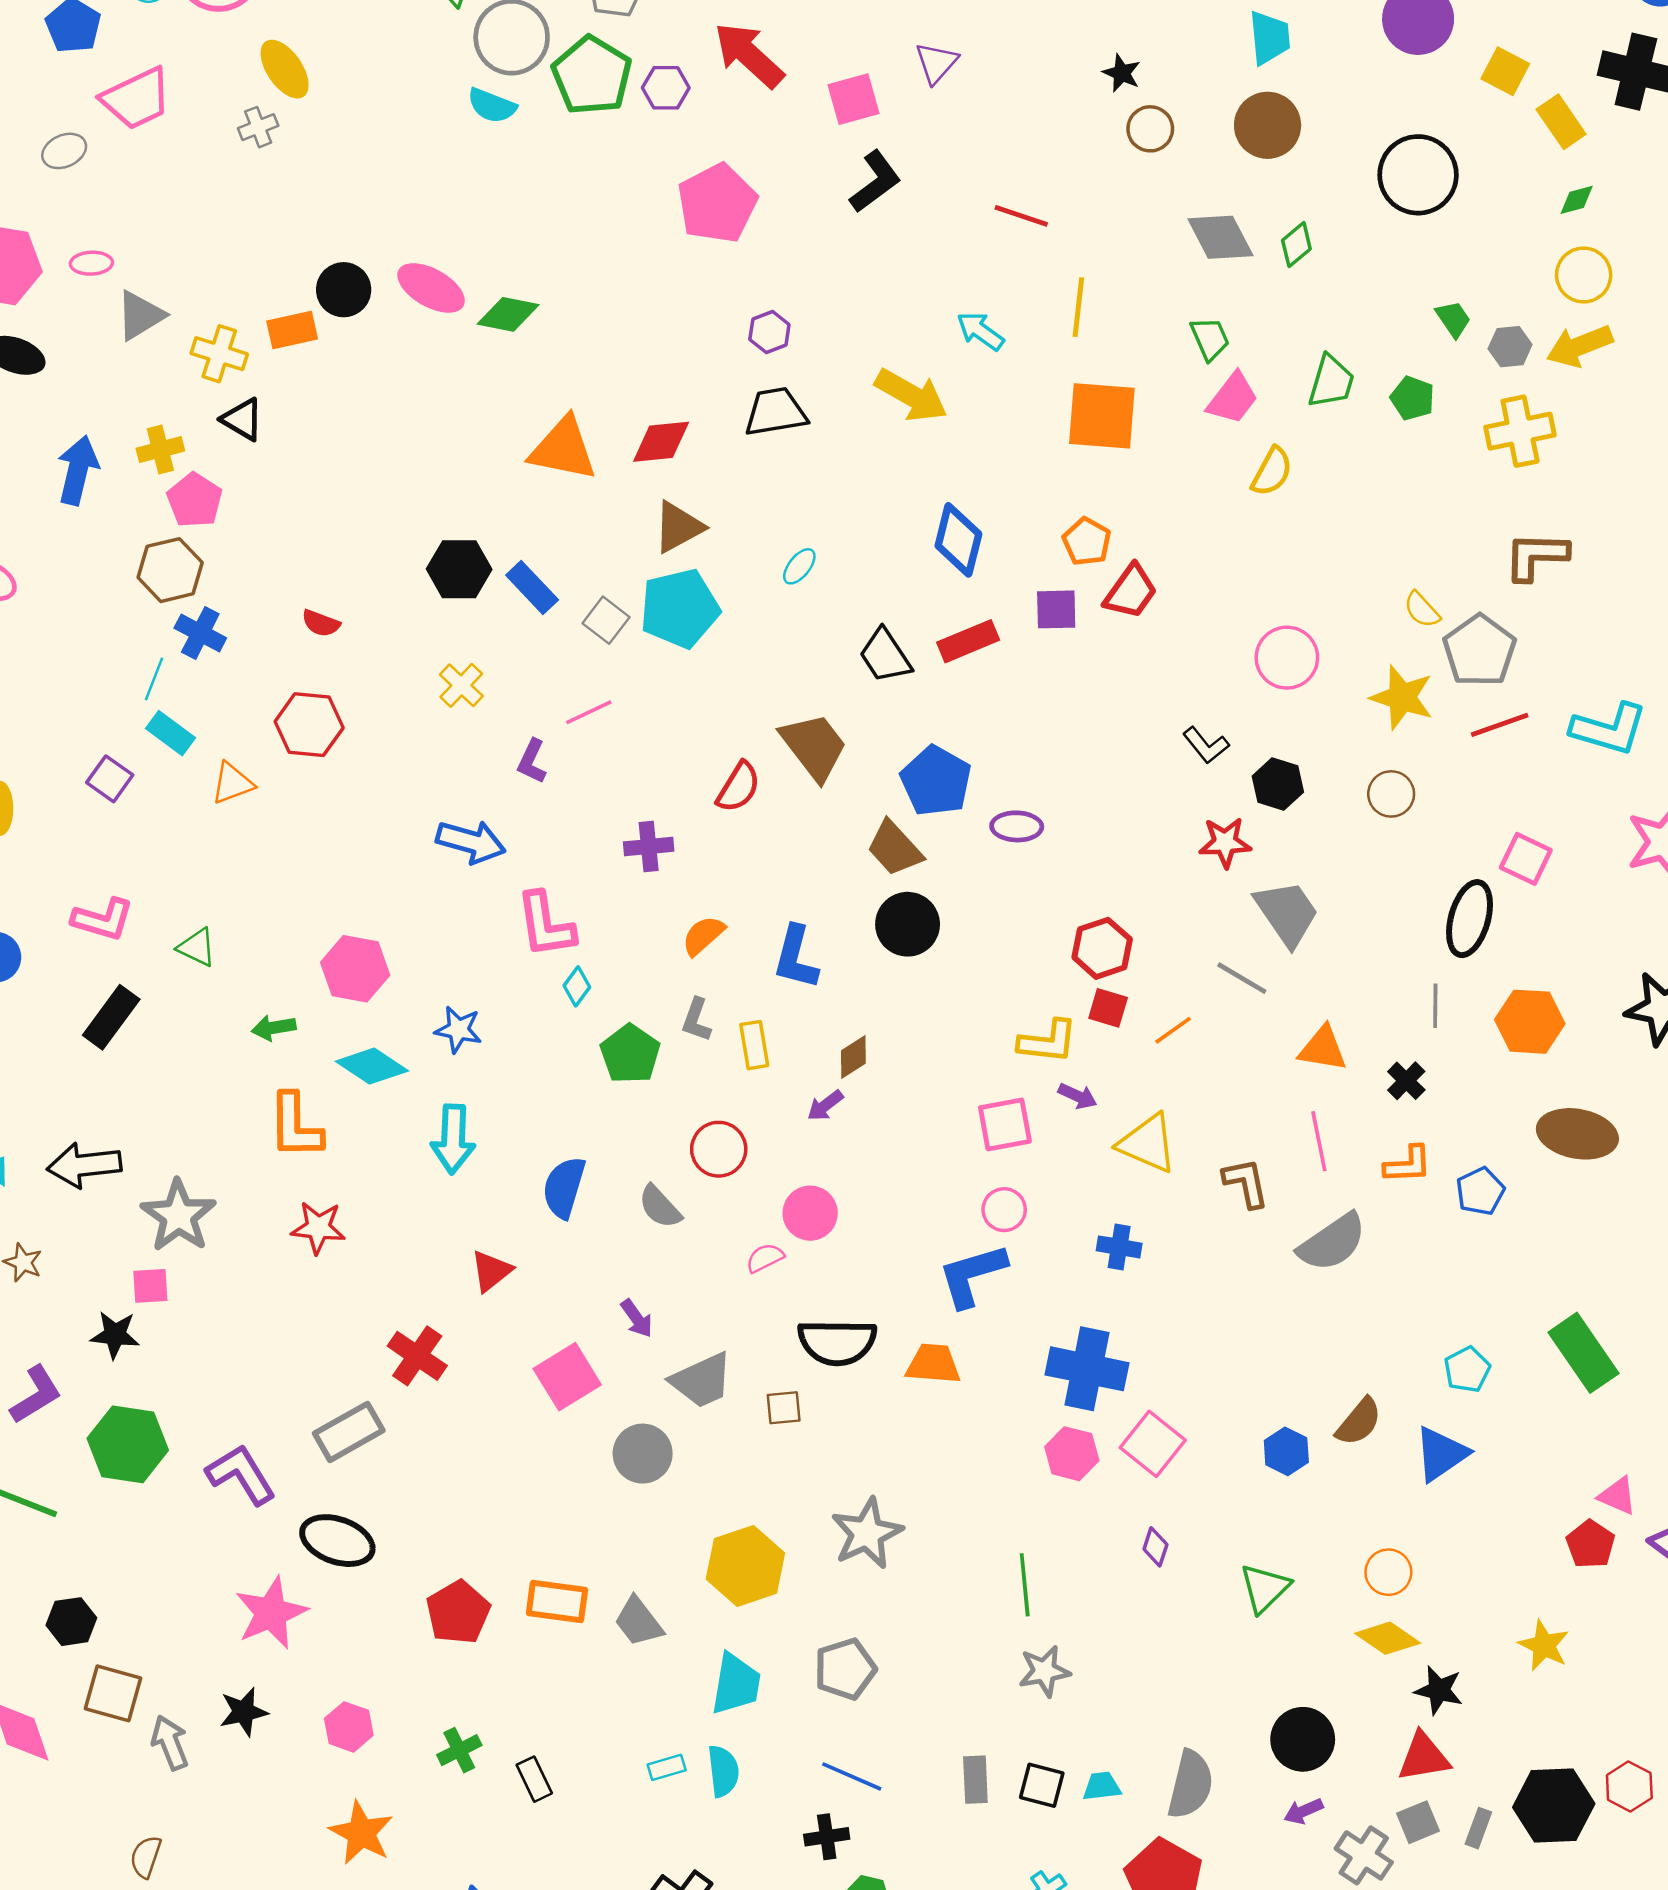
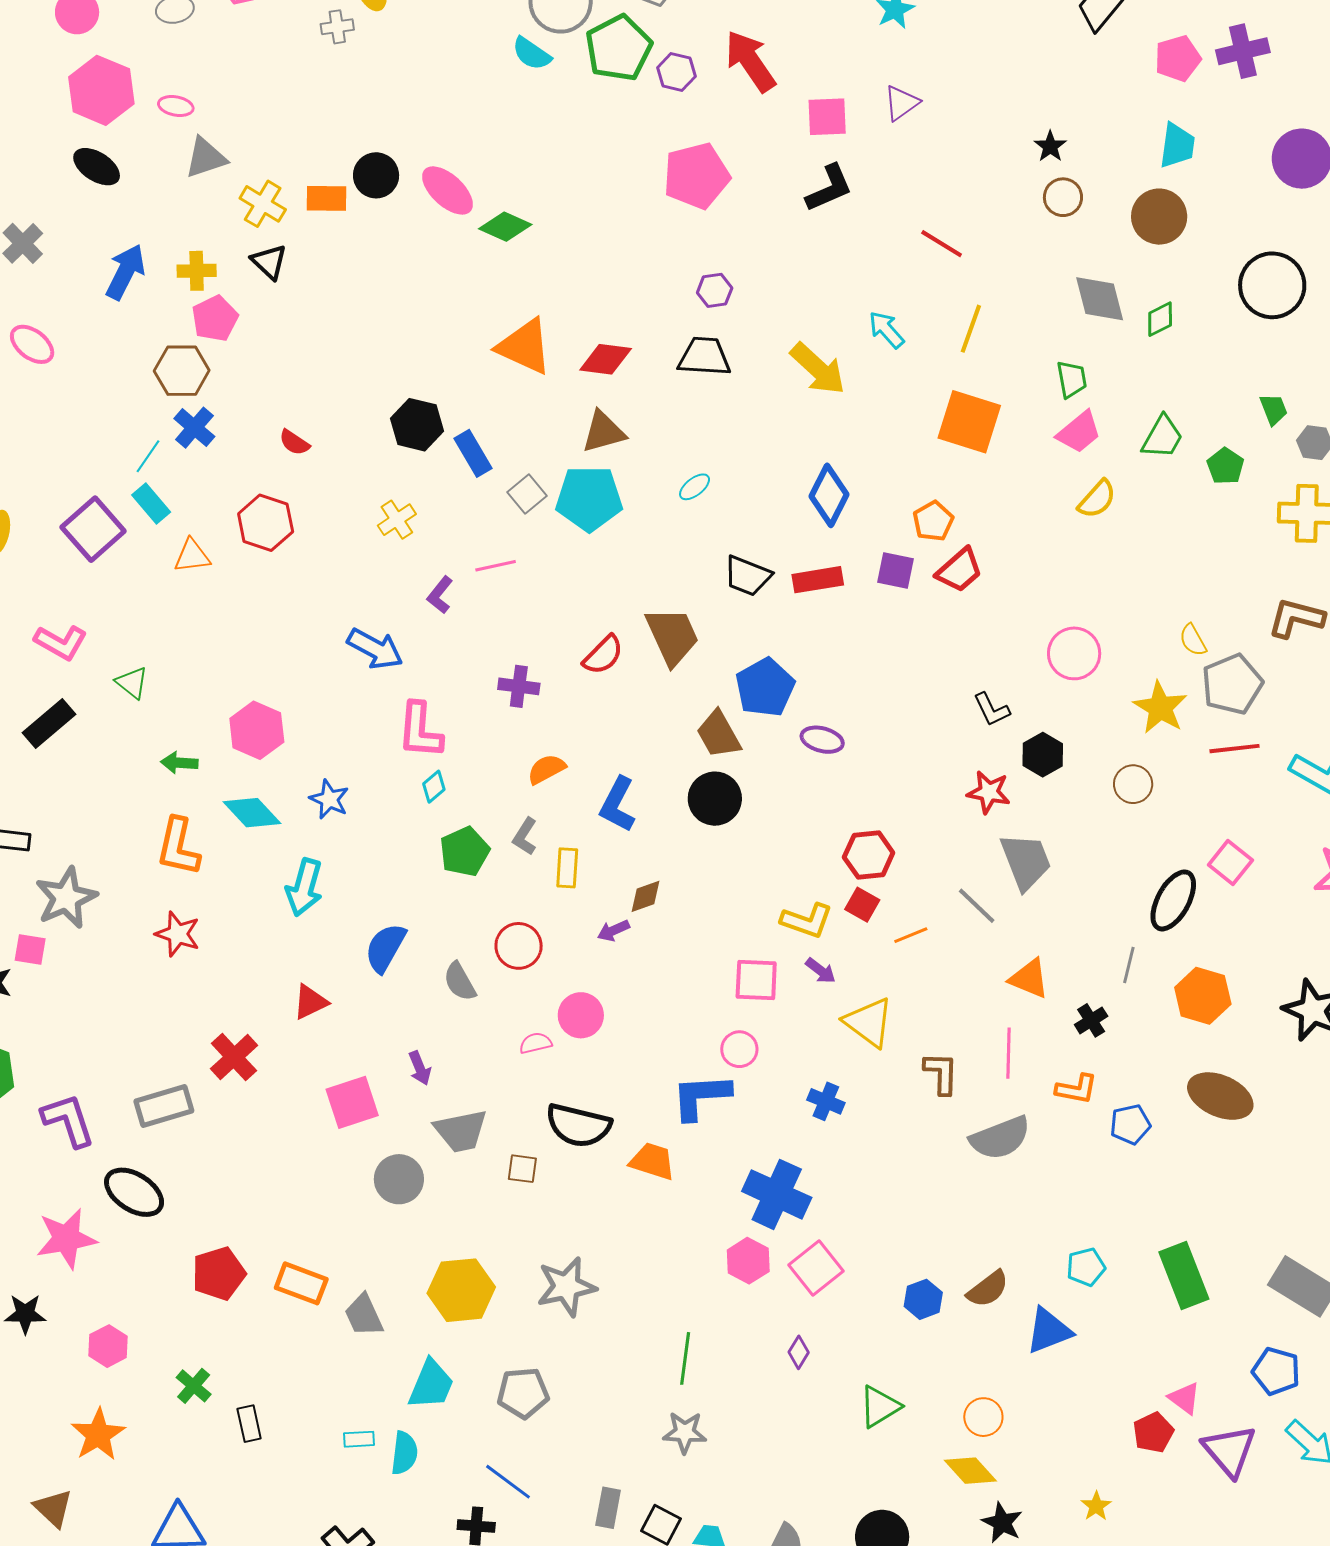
black trapezoid: (885, 656) -> (747, 576), turned -48
purple square: (110, 779) -> (93, 529), size x1.6
yellow star: (1544, 1645) -> (1096, 1506), size x0.7
green cross: (459, 1750) -> (194, 1386), turned -36

